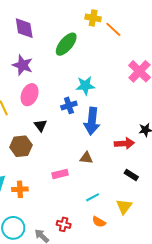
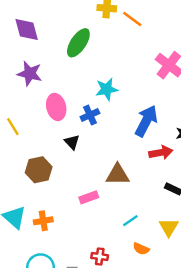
pink ellipse: (30, 95) -> (56, 107), moved, turned -30
blue arrow: (92, 121) -> (146, 121), moved, turned -152
black triangle: (40, 126) -> (72, 142), moved
brown triangle: (86, 158) -> (118, 175), size x1.5

